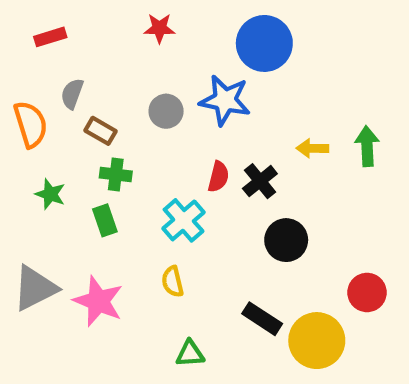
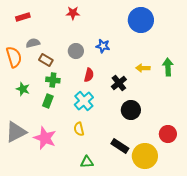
blue circle: (264, 43) -> (141, 20), moved
gray semicircle: (72, 94) -> (33, 43), turned 56
blue star: (225, 100) -> (103, 46), size x0.6
red semicircle: (218, 177) -> (89, 75), moved
green rectangle: (105, 220) -> (48, 101), turned 40

